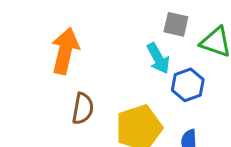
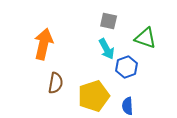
gray square: (176, 24) -> (109, 21), moved

